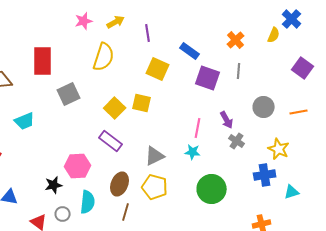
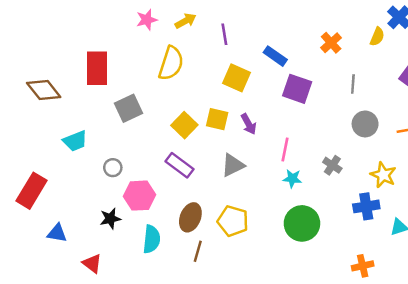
gray line: (239, 71) -> (353, 84), moved
purple arrow: (227, 120) -> (249, 124), moved
cyan star: (193, 152) -> (292, 179), moved
gray triangle: (155, 156) -> (233, 165), moved
gray circle: (63, 214) -> (113, 168), moved

